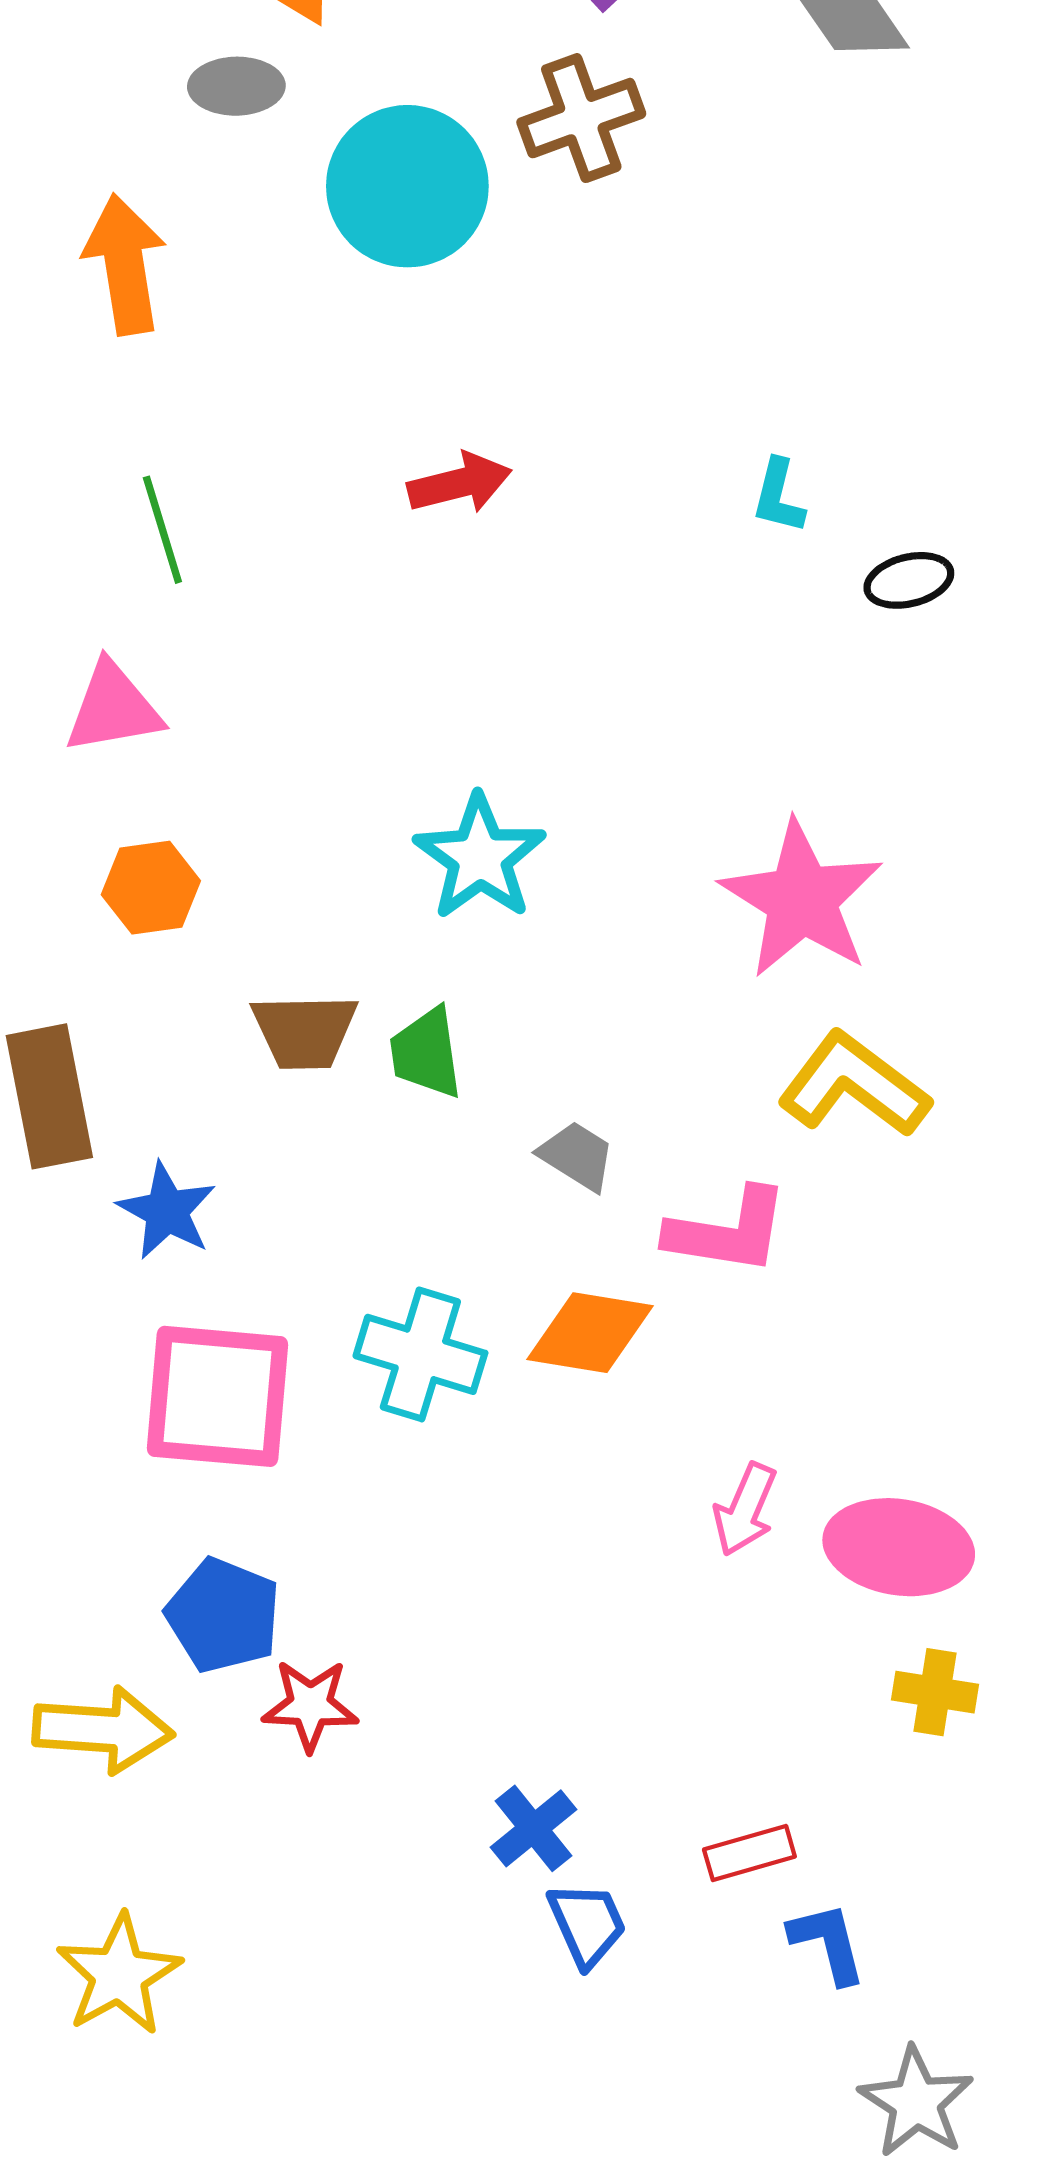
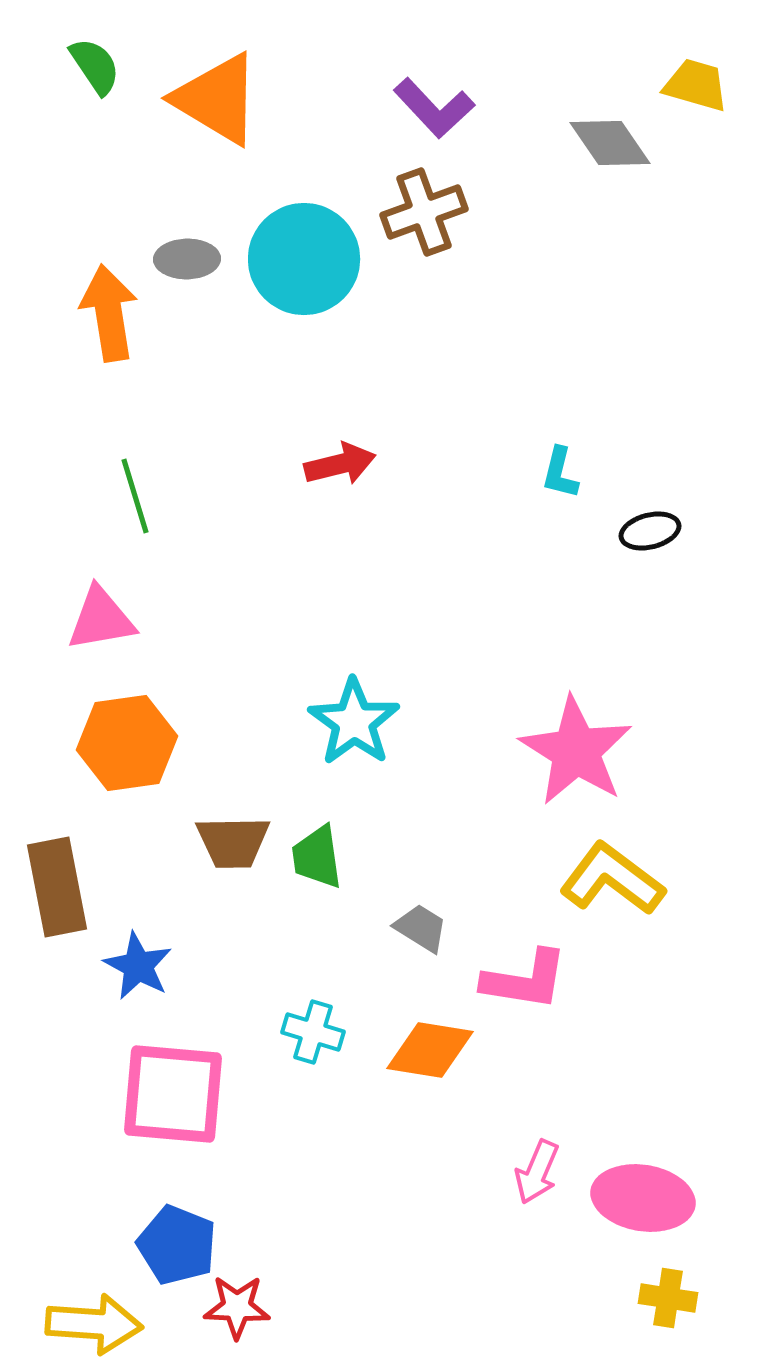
gray ellipse: (236, 86) -> (187, 259), moved
orange hexagon: (151, 888) -> (127, 743), size x1.5
cyan cross: (420, 1354) -> (313, 1032), moved, size x0.7

